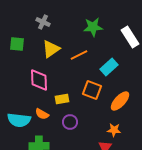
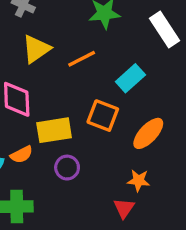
yellow rectangle: (62, 99) -> (54, 130), size x1.5
orange semicircle: (42, 114) -> (22, 155), turned -56

